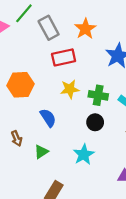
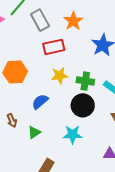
blue semicircle: (48, 118) -> (40, 102), turned -96
black circle: (95, 122) -> (83, 105), size x1.5
cyan star: (84, 154) -> (73, 135), turned 30

